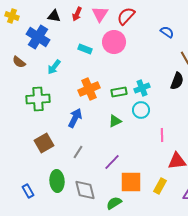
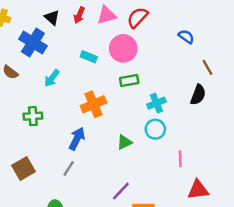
pink triangle: (100, 14) -> (107, 15), turned 42
black triangle: (54, 16) -> (52, 18), turned 32
green rectangle: (119, 92) -> (129, 81), moved
green cross: (38, 99) -> (33, 116), size x0.7
brown square: (44, 143) -> (23, 168), moved
gray line: (78, 152) -> (69, 168), moved

